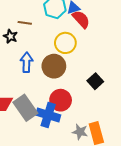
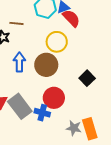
blue cross: (48, 115) -> (42, 113), size x0.7

